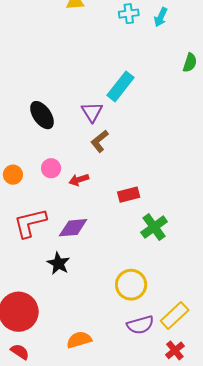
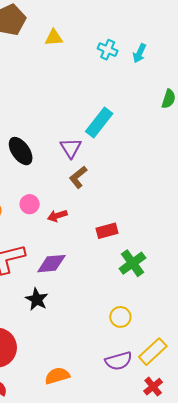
cyan cross: (129, 14) -> (108, 50), turned 30
yellow circle: (131, 285) -> (120, 317), moved, size x0.7

